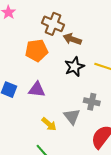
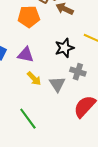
black star: (74, 67) -> (64, 48), moved
yellow arrow: (49, 124) -> (34, 79), moved

